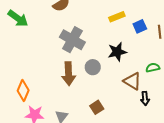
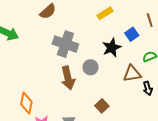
blue square: (140, 26) -> (132, 34), moved
brown triangle: (132, 81) -> (132, 74), turned -30

